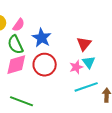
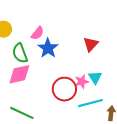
pink semicircle: (19, 25) -> (37, 33), moved
red triangle: (84, 44) -> (91, 44), moved
red circle: (45, 65) -> (64, 89), moved

